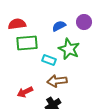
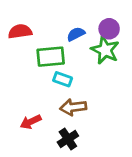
green rectangle: (27, 43) -> (51, 57), moved
green star: (69, 49) -> (105, 50), moved

